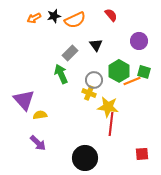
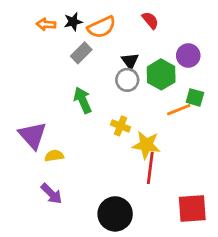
orange arrow: (34, 18) -> (46, 24), turned 32
gray rectangle: (70, 53) -> (81, 53), moved
green hexagon: (119, 71) -> (161, 74), moved
gray circle: (94, 80) -> (127, 80), moved
red square: (142, 154) -> (192, 209), size x1.6

